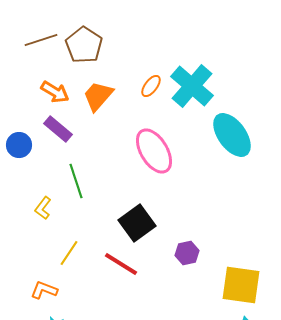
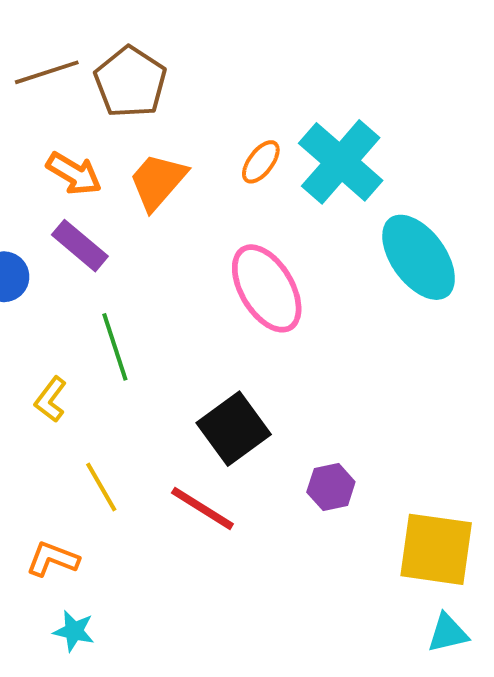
yellow line: (69, 253) -> (101, 487), turned -64

